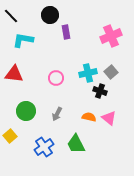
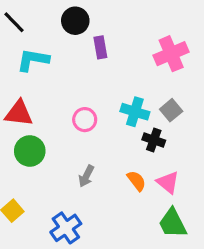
cyan cross: (88, 73) -> (135, 112), turned 30
green circle: (26, 111) -> (30, 151), moved
orange semicircle: (89, 117) -> (136, 181), turned 40
green trapezoid: (76, 144) -> (173, 223), moved

